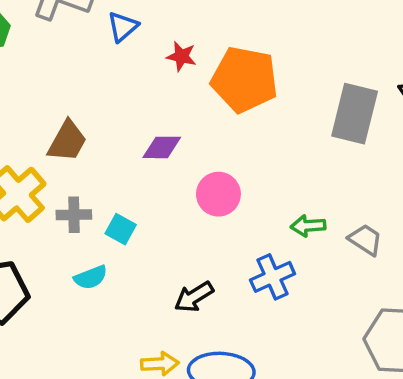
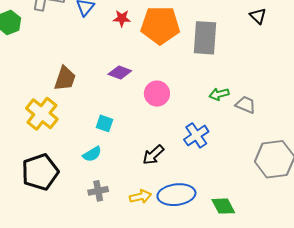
gray rectangle: (355, 114) -> (205, 38), moved
purple diamond: (162, 147) -> (120, 73), turned 30
gray cross: (74, 215) -> (98, 191), moved
green arrow: (308, 226) -> (219, 94), moved

